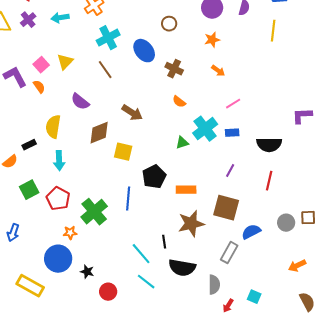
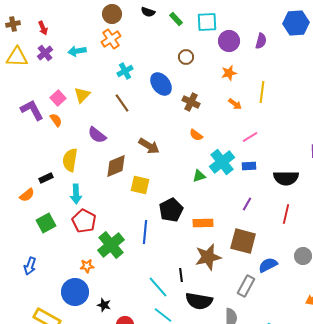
yellow line: (273, 31) -> (262, 92), moved
cyan cross: (108, 38) -> (125, 71), size x0.7
red pentagon: (58, 199) -> (84, 221), moved

